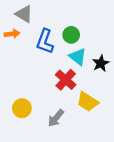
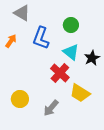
orange arrow: (12, 34) -> (11, 41), moved, turned -48
green circle: (71, 35) -> (71, 25), moved

